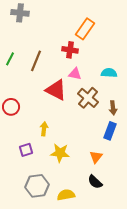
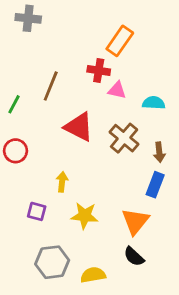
green line: (10, 59) -> (14, 104), moved
pink triangle: (75, 74) -> (117, 90), moved
purple square: (26, 150) -> (37, 211), turned 32
orange triangle: (96, 157) -> (135, 221), size x1.5

